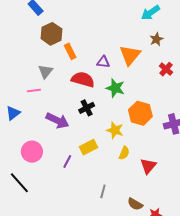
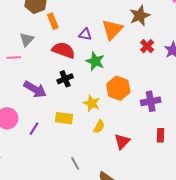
brown star: (156, 39) -> (140, 16), size x1.5
yellow rectangle: (88, 147) -> (64, 118), turned 30
purple line: (67, 161) -> (34, 129), moved
gray line: (103, 191) -> (75, 163), turned -48

